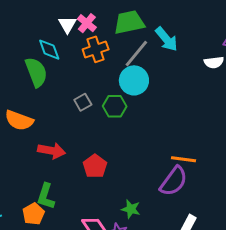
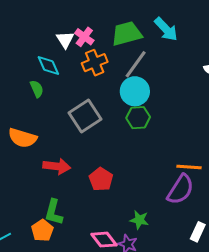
cyan arrow: (166, 39) -> (166, 29), moved
green semicircle: (36, 72) -> (37, 89), size x0.6
gray square: (83, 102) -> (85, 116), size x1.8
green hexagon: (115, 106) -> (138, 118), moved

